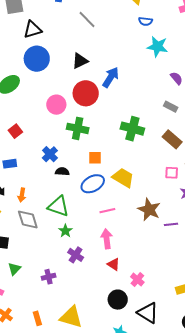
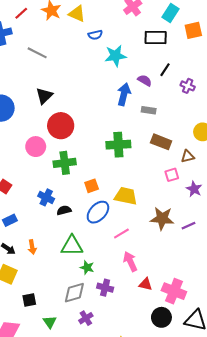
blue arrow: (111, 77) -> (124, 94), moved
gray diamond: (28, 219) -> (74, 293), moved, turned -70
pink cross: (137, 280) -> (174, 291), size x1.6

